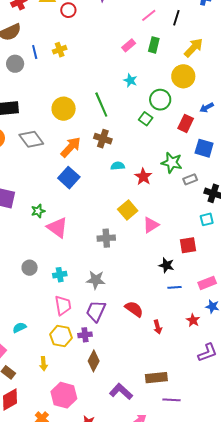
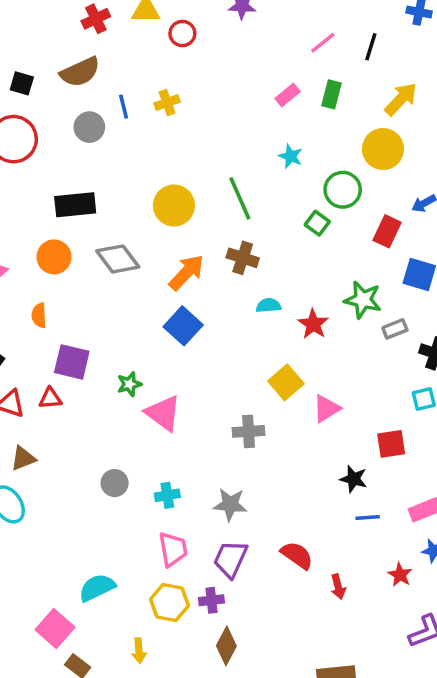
cyan semicircle: (19, 328) -> (97, 588), size x1.5

